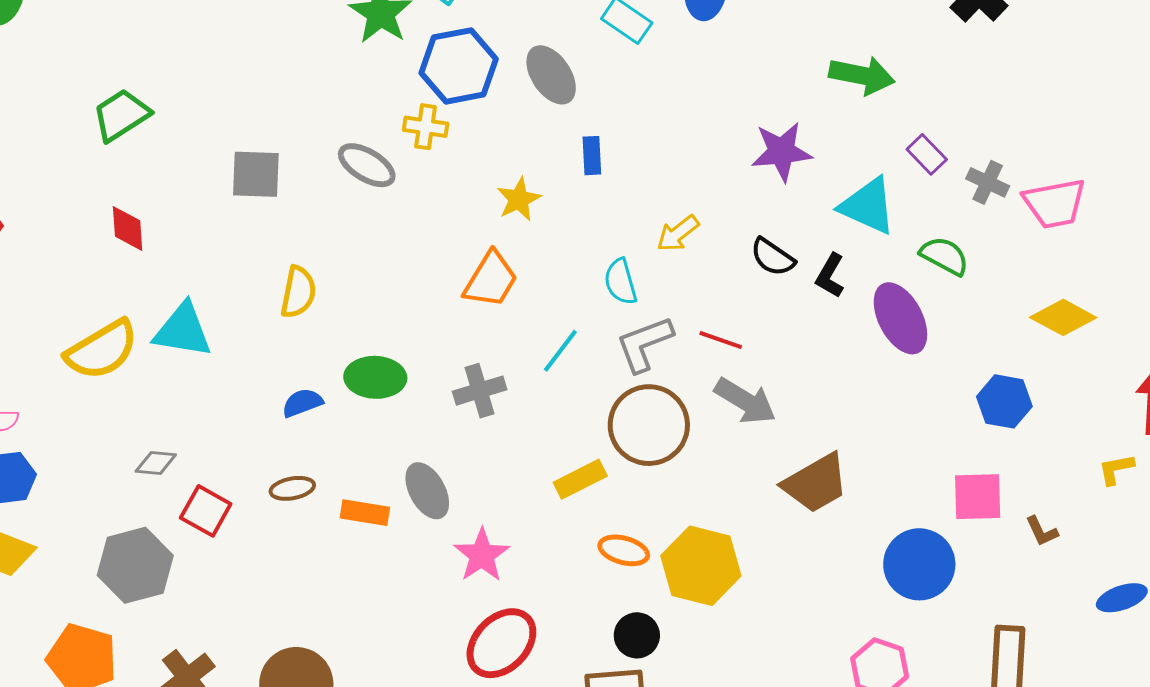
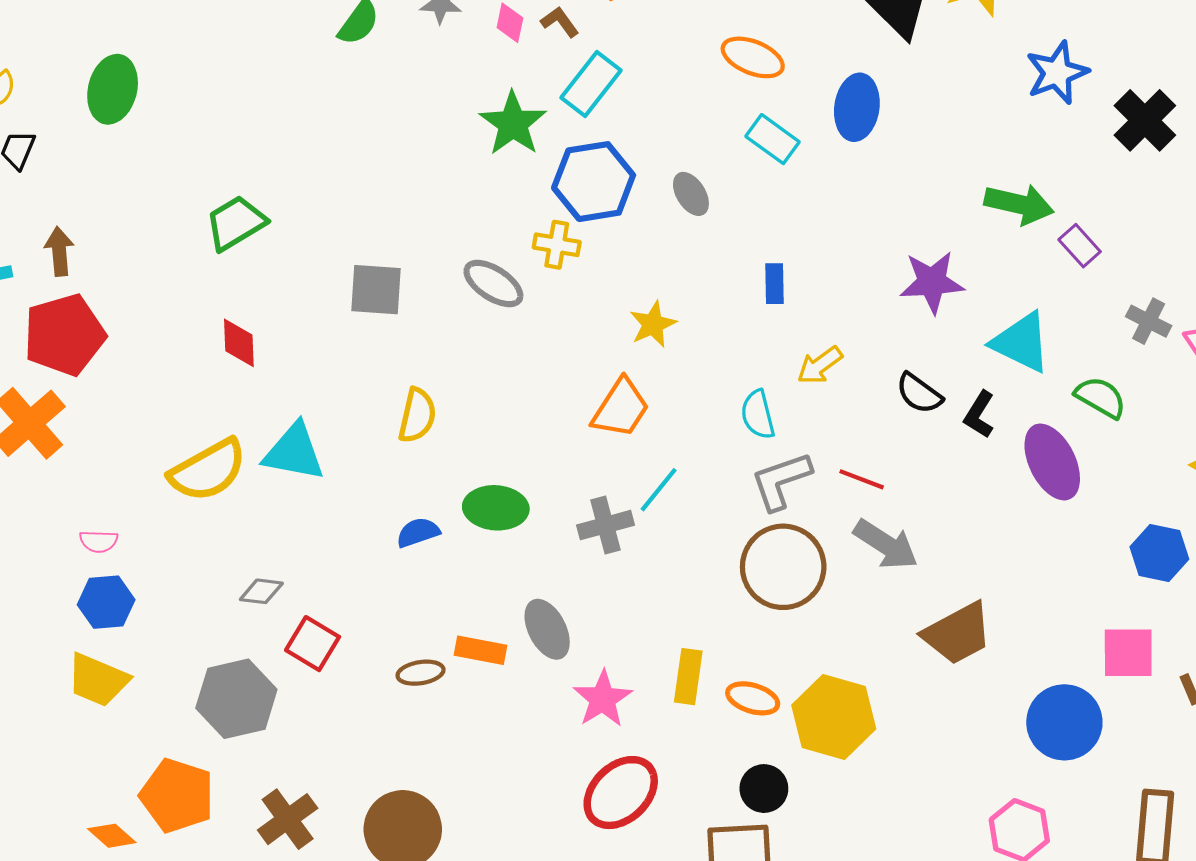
gray ellipse: (551, 75) -> (691, 194), size x0.7
purple rectangle: (927, 154) -> (1080, 246), moved
blue rectangle: (592, 156) -> (774, 284), moved
cyan line: (560, 351) -> (659, 490), moved
yellow rectangle: (580, 479) -> (688, 677), moved, turned -57
brown ellipse: (292, 488) -> (421, 673), moved

